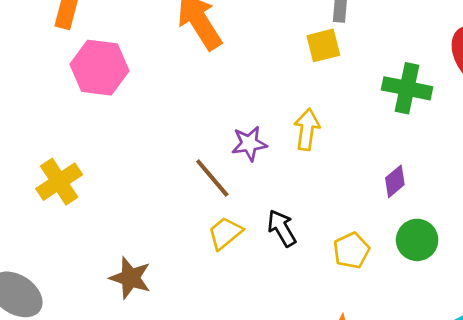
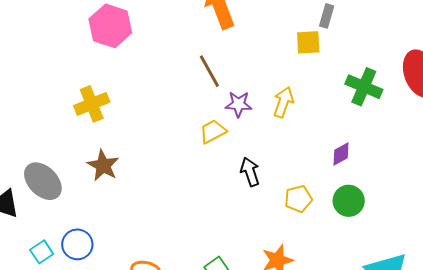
pink hexagon: (99, 68) -> (110, 26), moved
brown line: (212, 178) -> (209, 71), moved
yellow trapezoid: (225, 233) -> (213, 131), moved
brown star: (130, 278) -> (103, 165), moved

